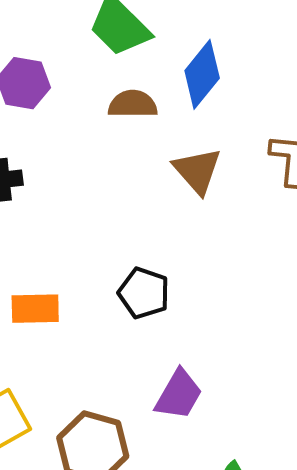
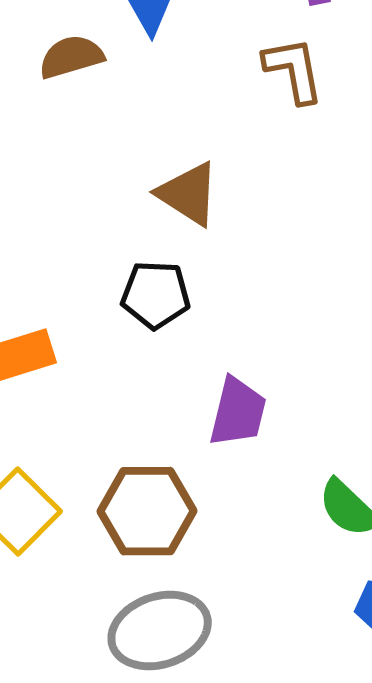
brown triangle: (197, 171) -> (188, 194), moved

